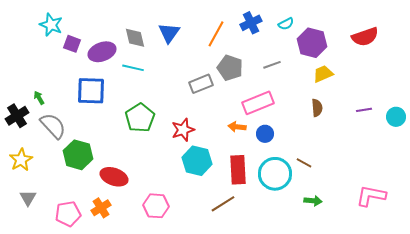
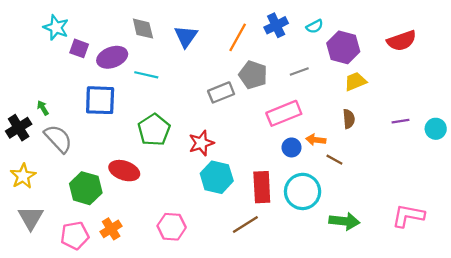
gray diamond: (135, 38) -> (143, 29), moved
orange arrow: (237, 127) -> (316, 140), moved
green hexagon: (78, 155) -> (86, 188), moved
brown line: (304, 163) -> (334, 160), moved
red ellipse: (114, 177) -> (124, 171), moved
gray triangle: (28, 198) -> (31, 218), size x1.4
green arrow: (313, 201) -> (344, 221), size x1.5

